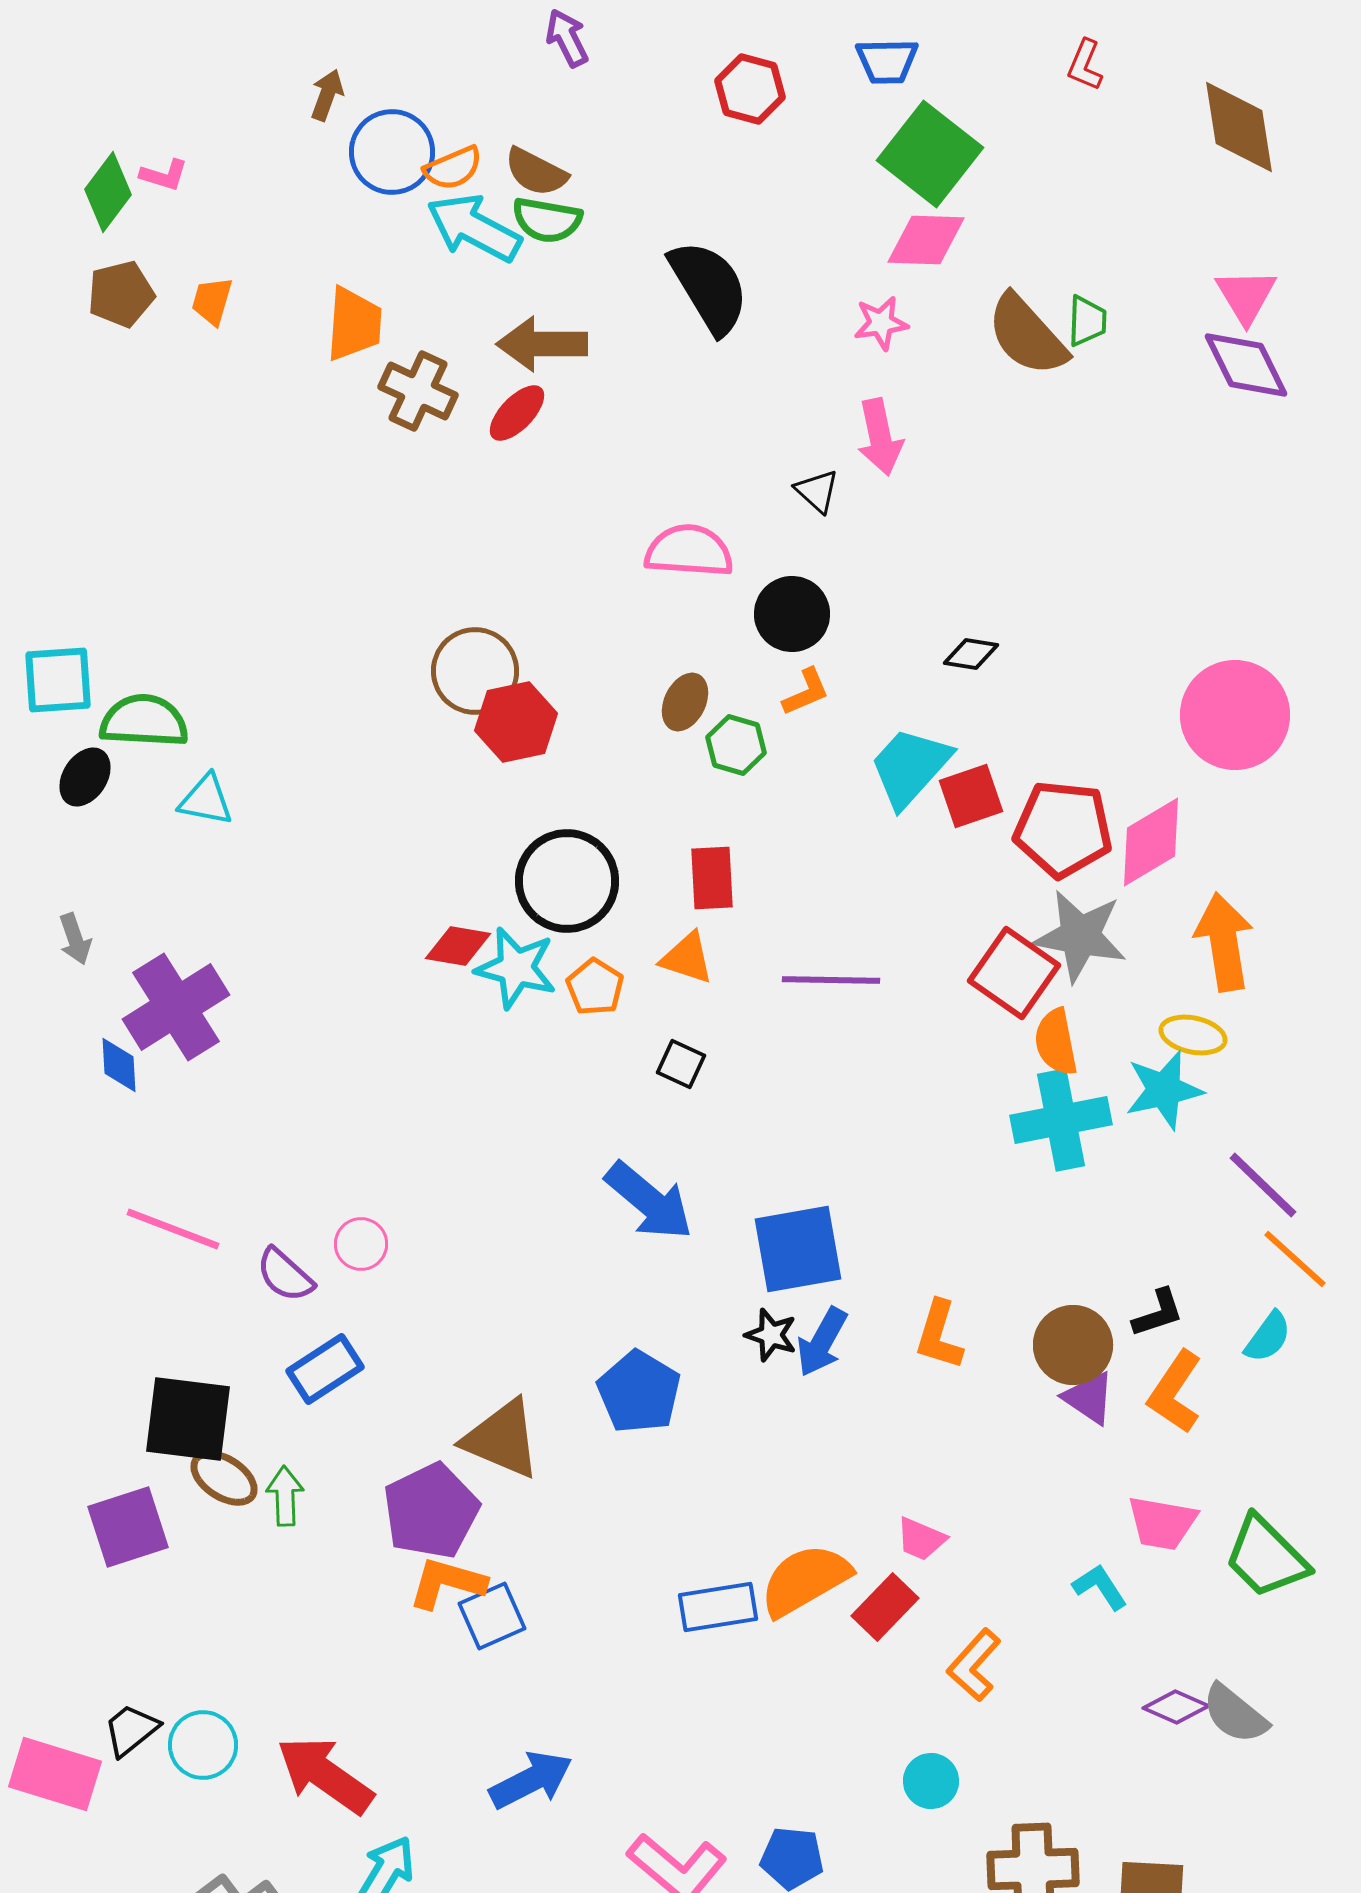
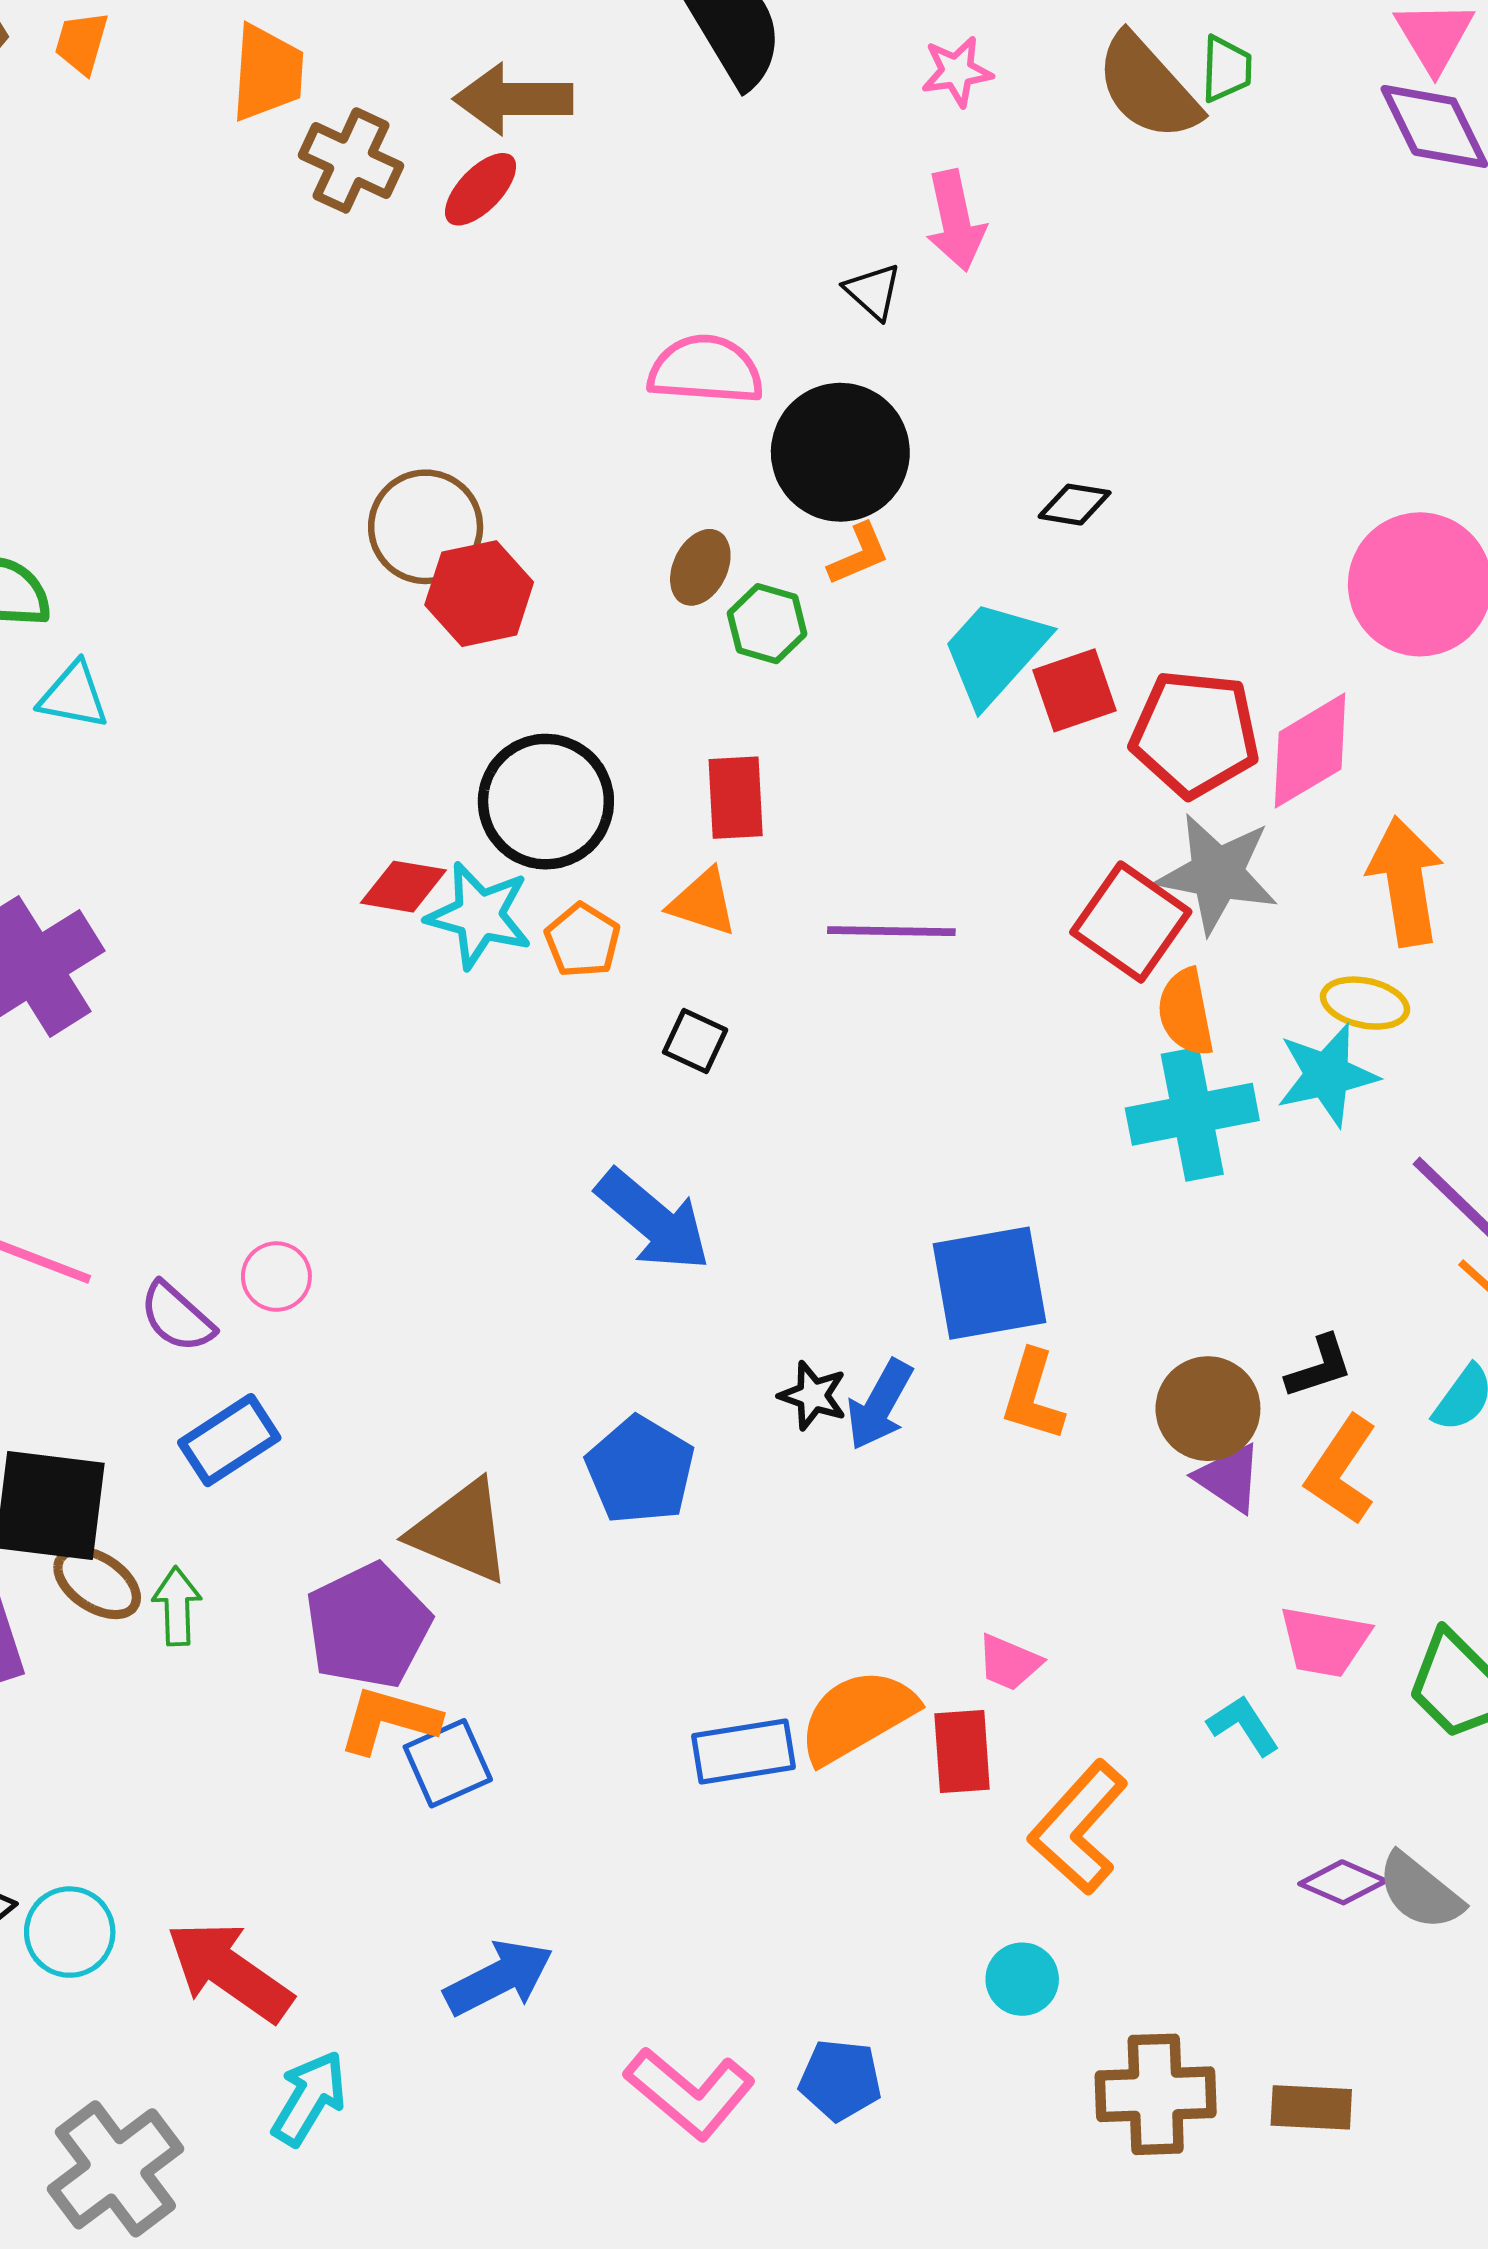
black circle: (792, 614) -> (840, 452), size x1.4
blue square: (798, 1249) -> (989, 1283), moved
red rectangle: (885, 1607) -> (962, 1751), turned -48
orange L-shape: (974, 1665) -> (1078, 1827), size x1.4

